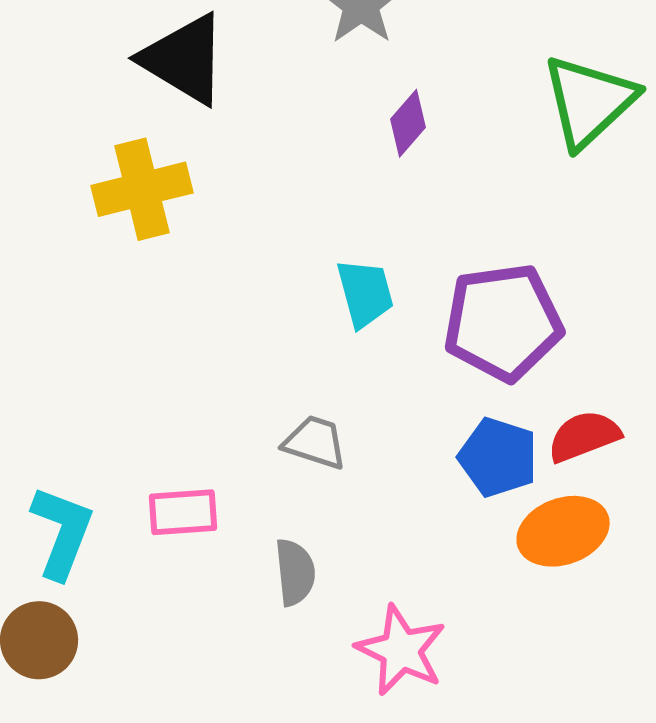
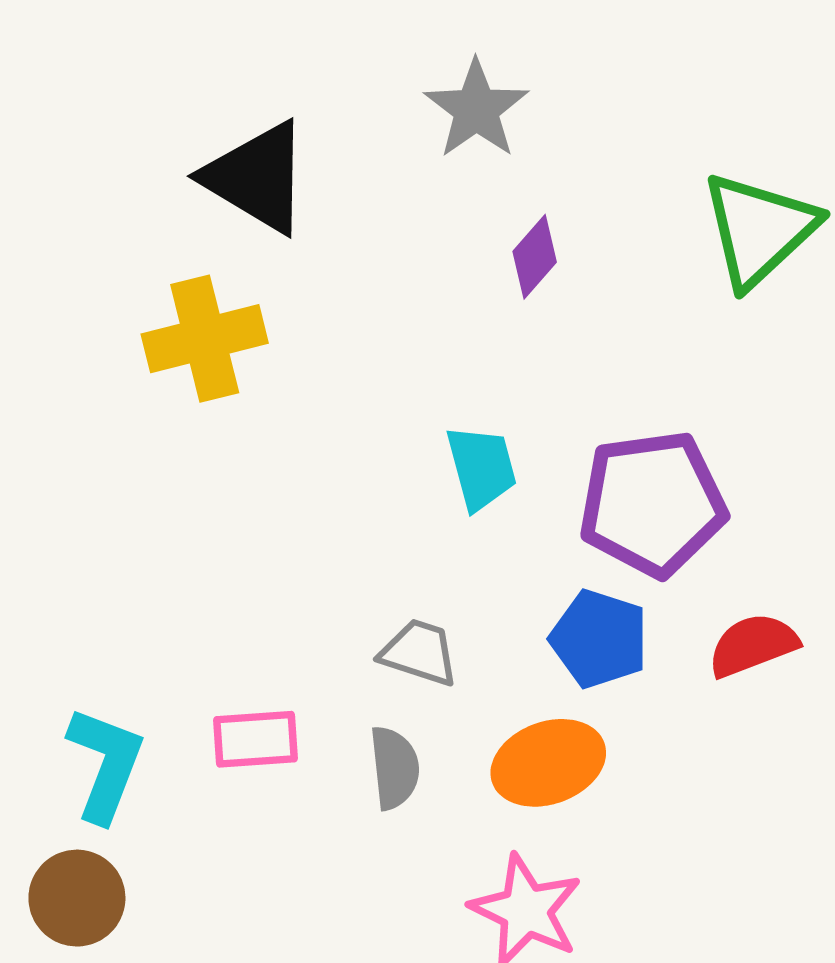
blue pentagon: (498, 457) -> (599, 639), moved
orange ellipse: (563, 531) -> (548, 763), moved
gray semicircle: (295, 572) -> (394, 768), moved

